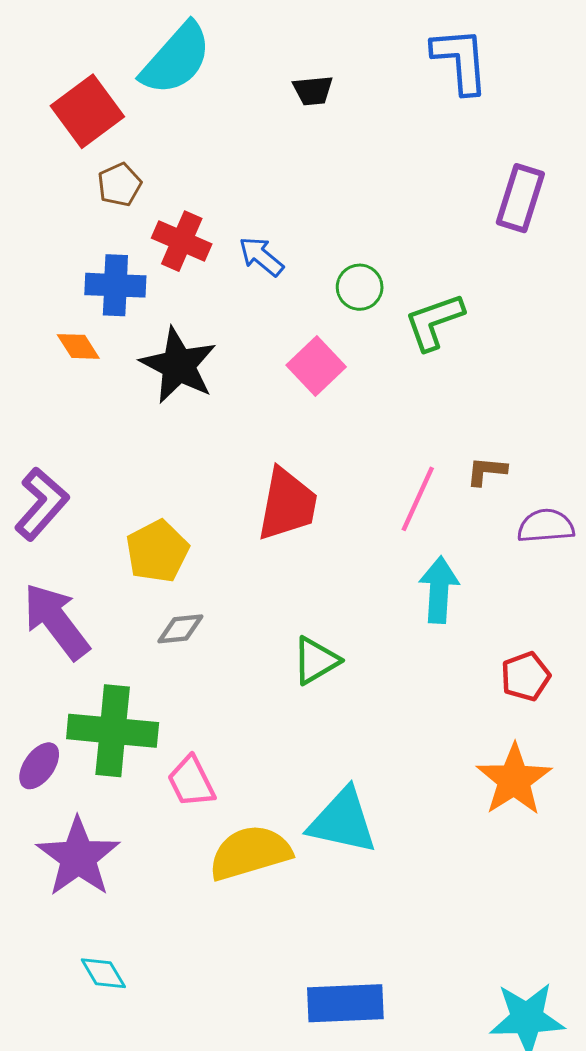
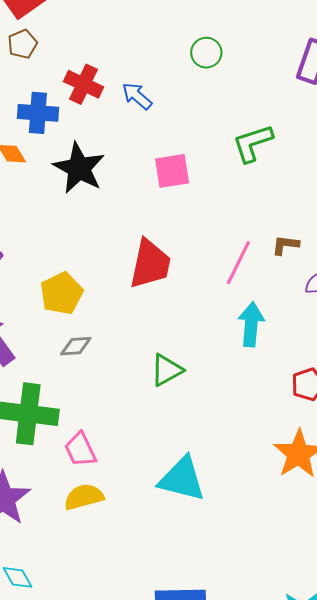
brown pentagon: (120, 185) -> (23, 44), moved
green circle: (360, 287) -> (206, 53), moved
pink square: (316, 366) -> (172, 171), turned 33
yellow semicircle: (250, 853) -> (84, 497), moved, size x0.7

